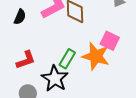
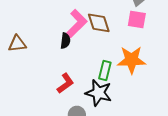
black semicircle: (20, 17) -> (65, 41), moved
pink square: (110, 41) -> (137, 19), moved

